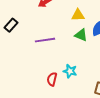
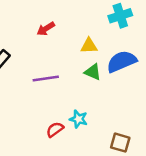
red semicircle: (52, 79) -> (55, 129), turned 40

